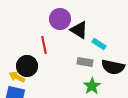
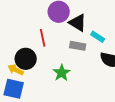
gray rectangle: (85, 62) -> (78, 46), moved
green star: (92, 86) -> (62, 73), moved

